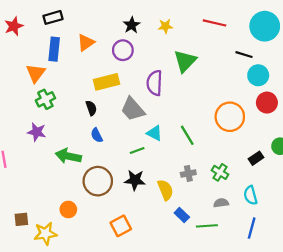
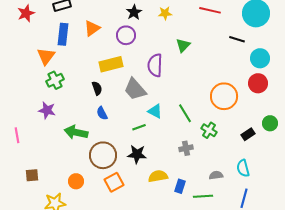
green triangle: (185, 61) -> (183, 45), size x0.7
cyan circle: (258, 75) -> (260, 58), moved
green cross: (220, 172) -> (209, 130), moved
yellow semicircle: (165, 190) -> (158, 176), moved, turned -78
blue rectangle: (182, 215) -> (180, 186), turned 64
brown square: (21, 219) -> (32, 175), moved
orange square: (121, 226) -> (114, 182), moved

